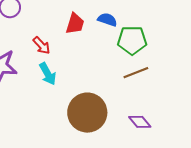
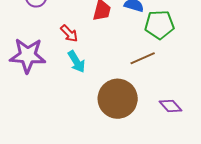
brown line: (136, 73) -> (143, 58), moved

